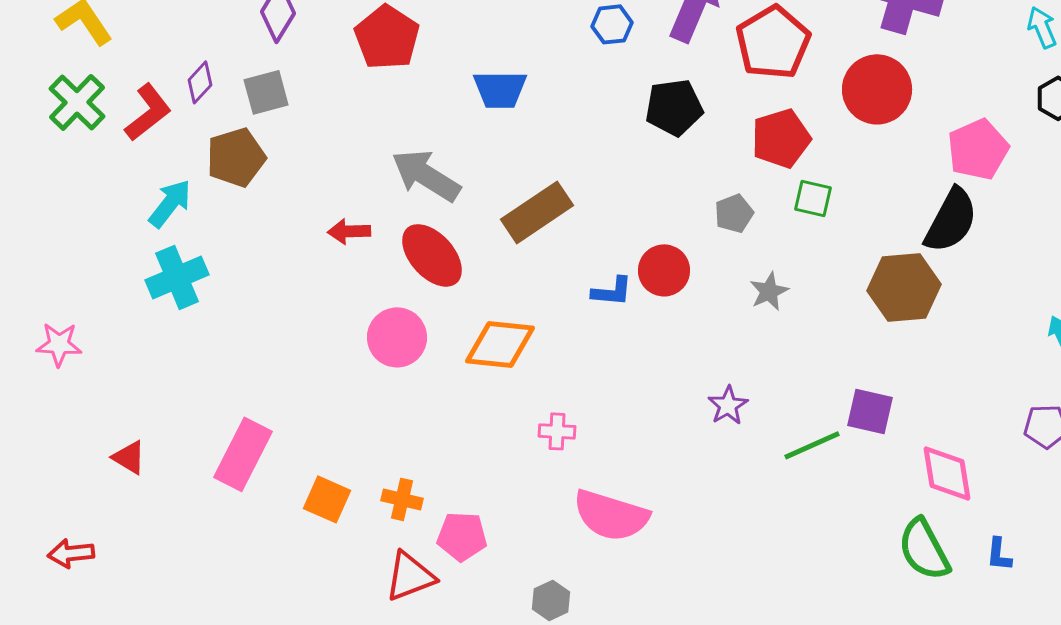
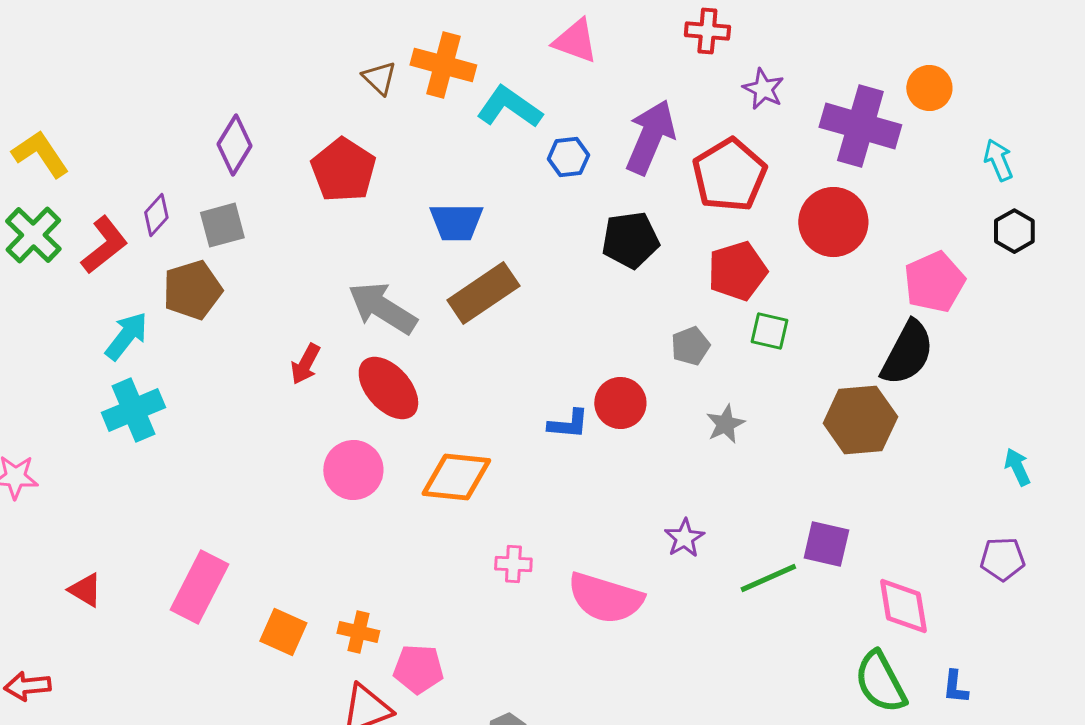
brown rectangle: (537, 212) -> (483, 293), moved
red arrow: (349, 231) -> (305, 364), turned -60
pink semicircle: (611, 515) -> (605, 598), moved

